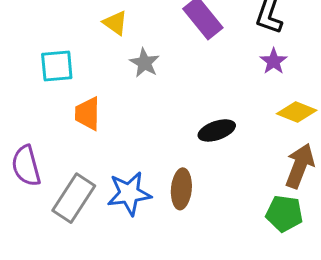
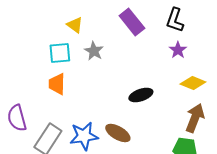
cyan square: (57, 66) -> (60, 53), moved
brown ellipse: (181, 189) -> (118, 133), turned -65

